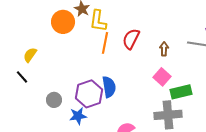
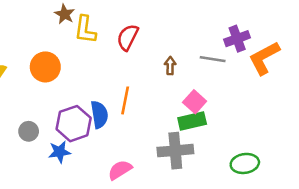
orange circle: (63, 22) -> (45, 67), moved
red semicircle: (131, 39) -> (128, 37), moved
orange line: (105, 43) -> (125, 100), moved
pink square: (162, 77) -> (195, 102), moved

